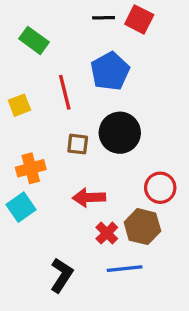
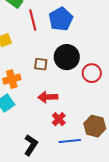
red line: (65, 92) -> (33, 20), moved
red circle: (160, 188) -> (92, 73), moved
brown hexagon: (142, 227) -> (95, 126), moved

